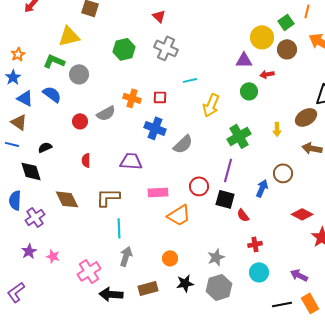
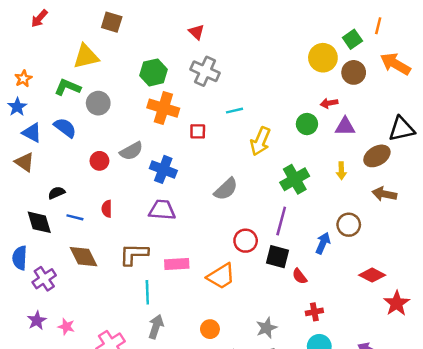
purple triangle: (244, 60) -> (345, 126), moved
orange cross: (132, 98) -> (163, 108), moved, size x1.4
blue cross: (155, 128) -> (163, 169), moved
blue line: (12, 144) -> (75, 217), moved
pink rectangle: (158, 192) -> (177, 264), moved

